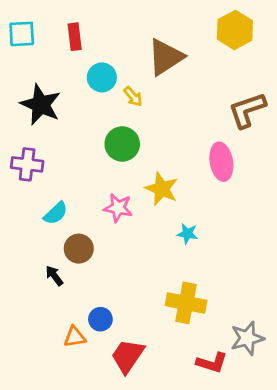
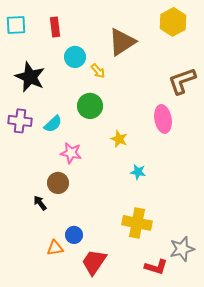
yellow star: (162, 189) -> (119, 139), size x0.7
pink star: (118, 208) -> (71, 153), moved
cyan semicircle: (56, 213) -> (53, 124), moved

